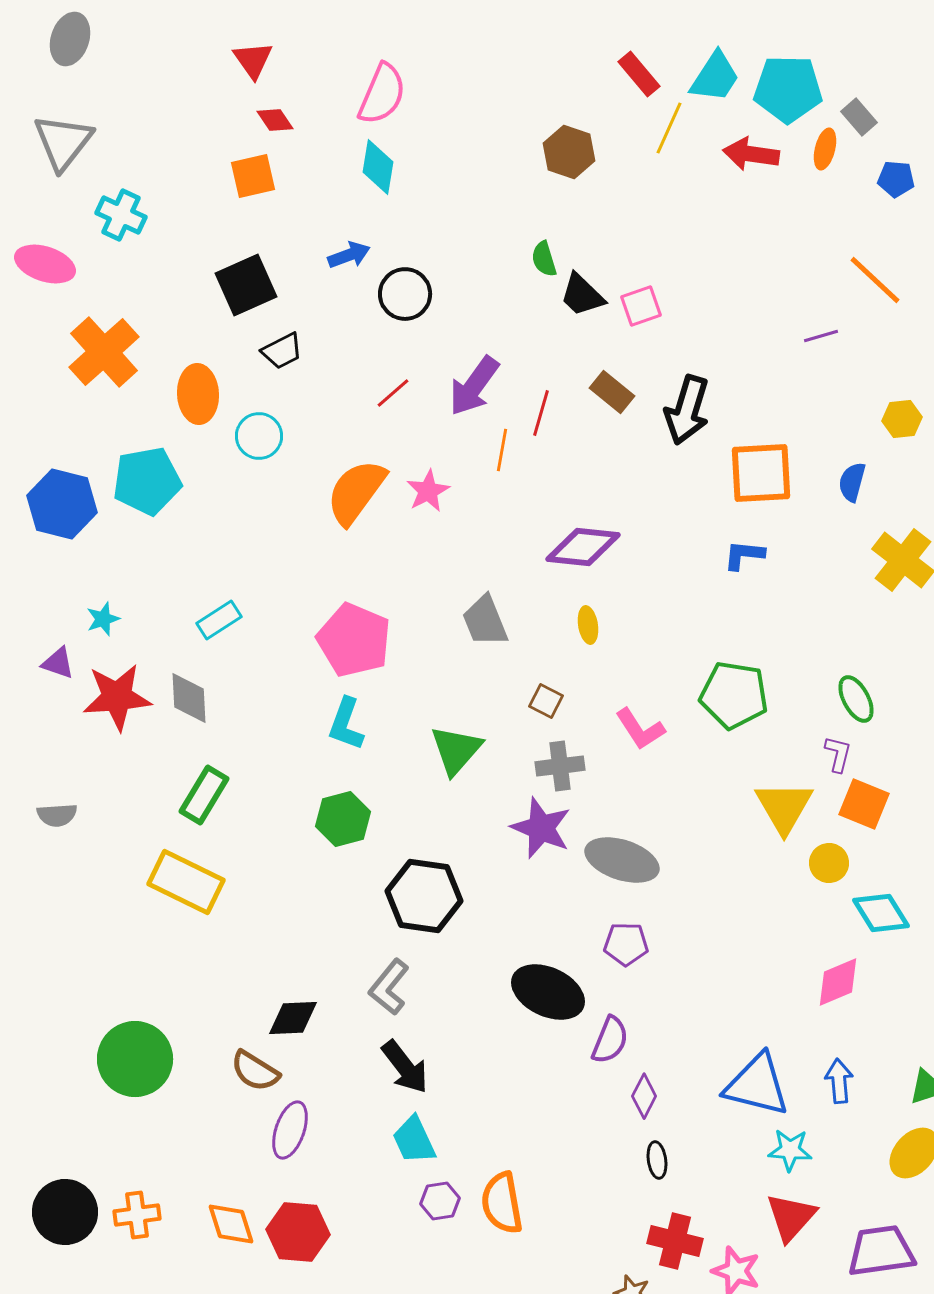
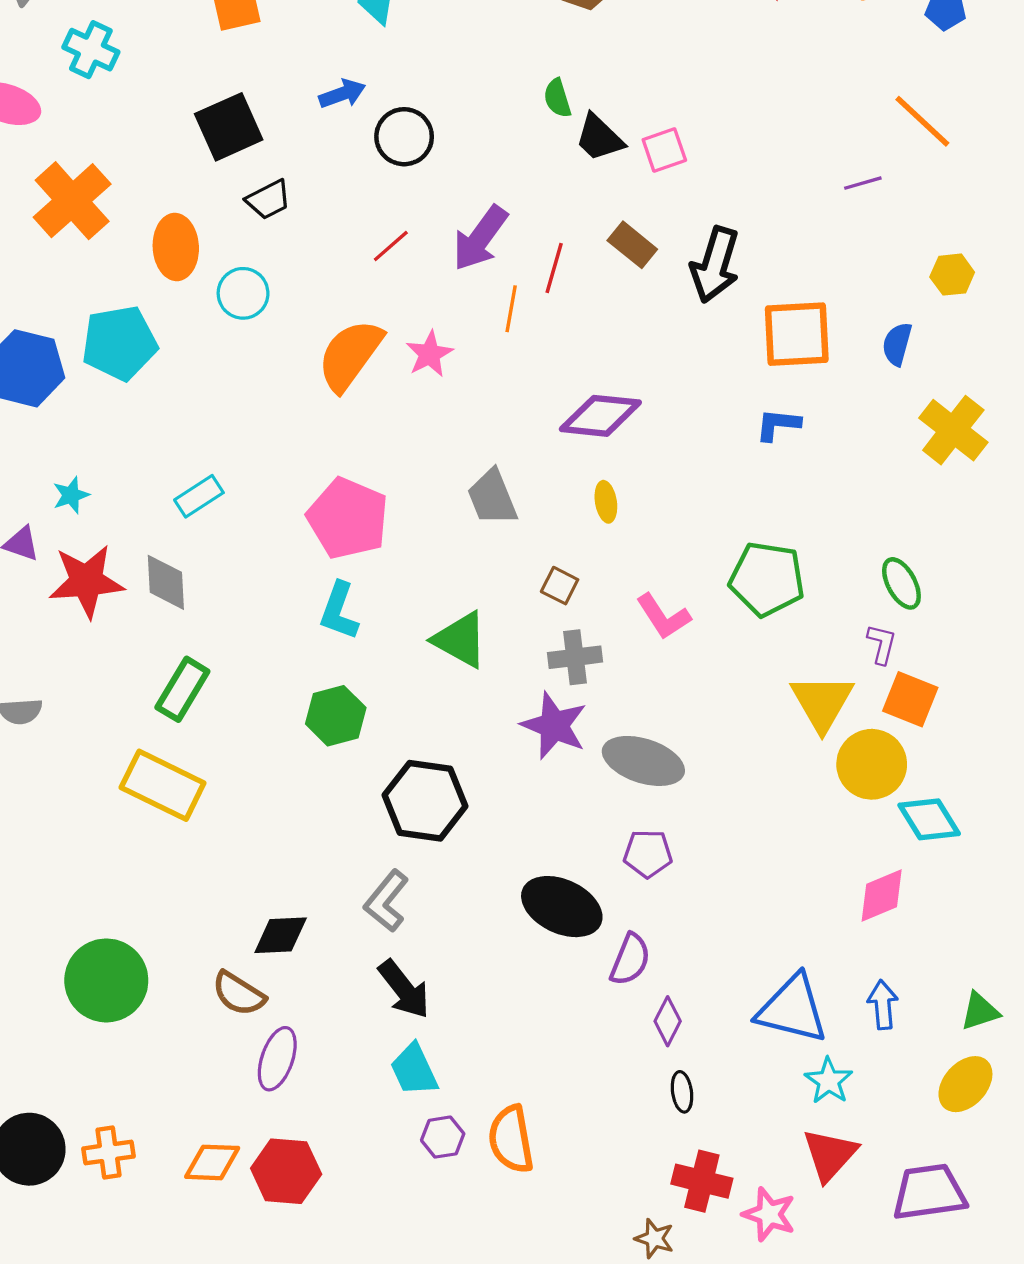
green triangle: (456, 750) -> (460, 640), turned -42
yellow circle: (829, 863) -> (872, 764), size x1.6
cyan star: (790, 1150) -> (829, 1081), turned 30
orange diamond: (231, 1224) -> (212, 1162), turned -70

